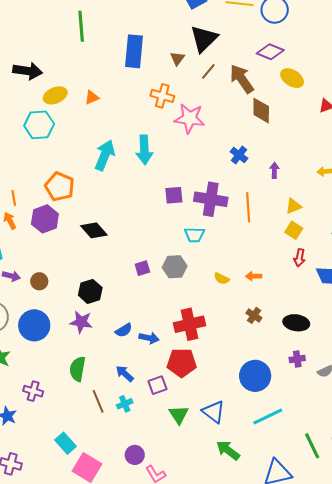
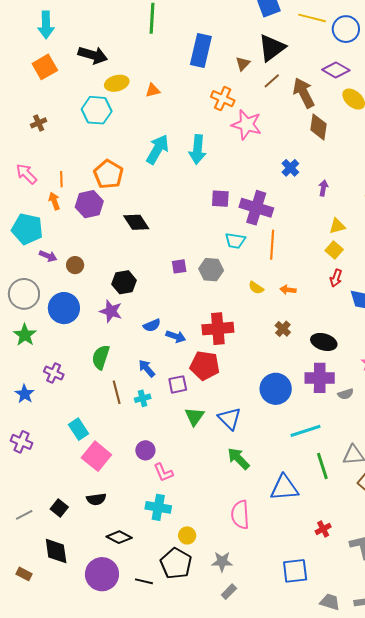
orange line: (248, 207) -> (272, 245), moved
purple cross: (297, 359) -> (320, 378), size x1.8
cyan line: (268, 417) -> (305, 431), moved

